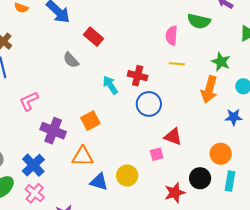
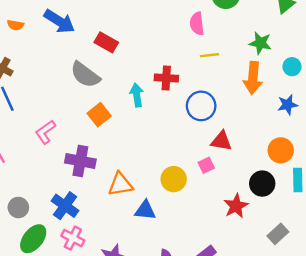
gray semicircle: (71, 60) -> (85, 75), size x1.5
cyan arrow: (110, 85) -> (137, 95), turned 36
blue circle: (149, 104) -> (201, 106), moved
orange square: (90, 121) -> (99, 115), moved
yellow circle: (127, 175) -> (174, 179), moved

